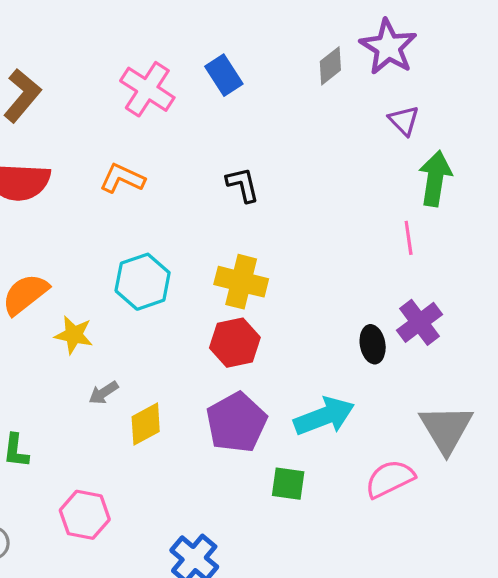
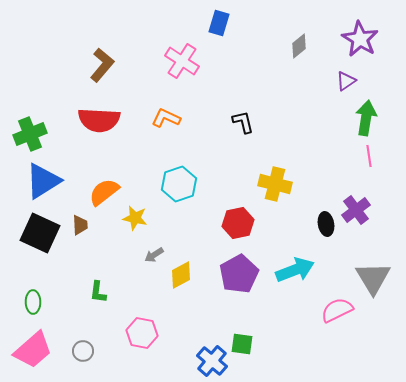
purple star: (388, 47) -> (360, 39), moved
blue rectangle: (224, 75) -> (219, 23), moved, turned 50
purple triangle: (404, 121) -> (346, 81), turned 40
pink line: (409, 238) -> (369, 156), moved
yellow cross: (241, 282) -> (275, 184), moved
green square: (288, 484) -> (242, 344), moved

